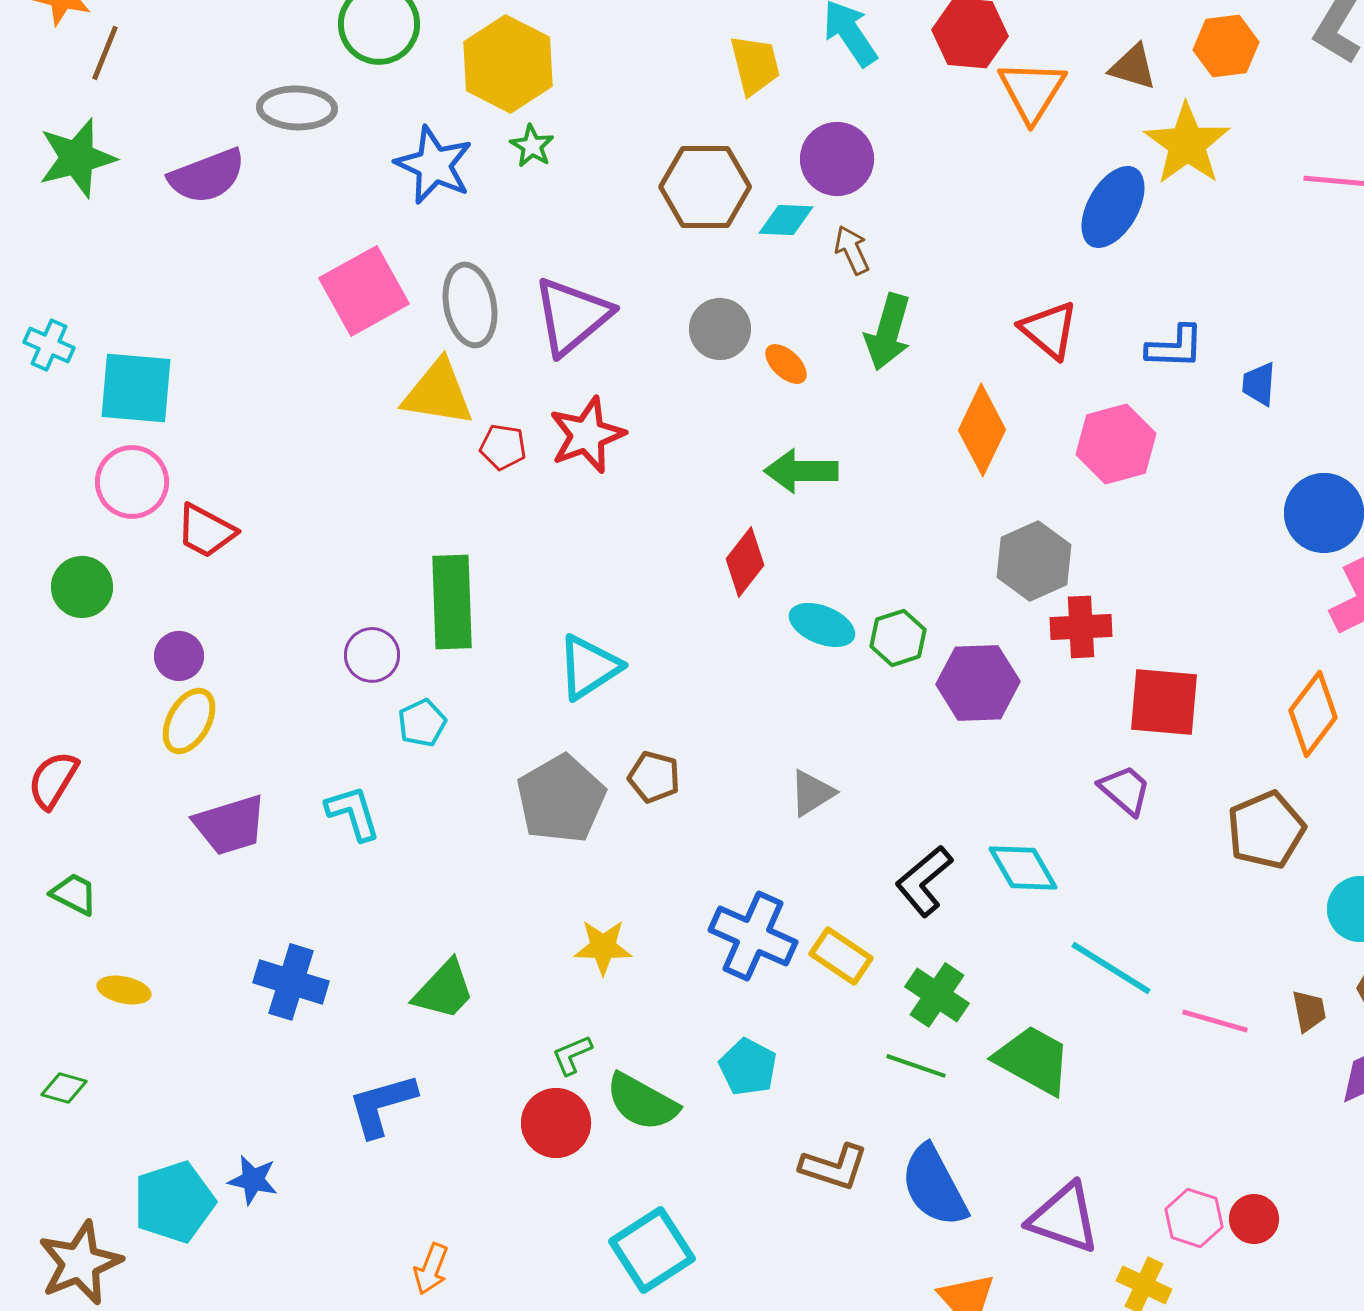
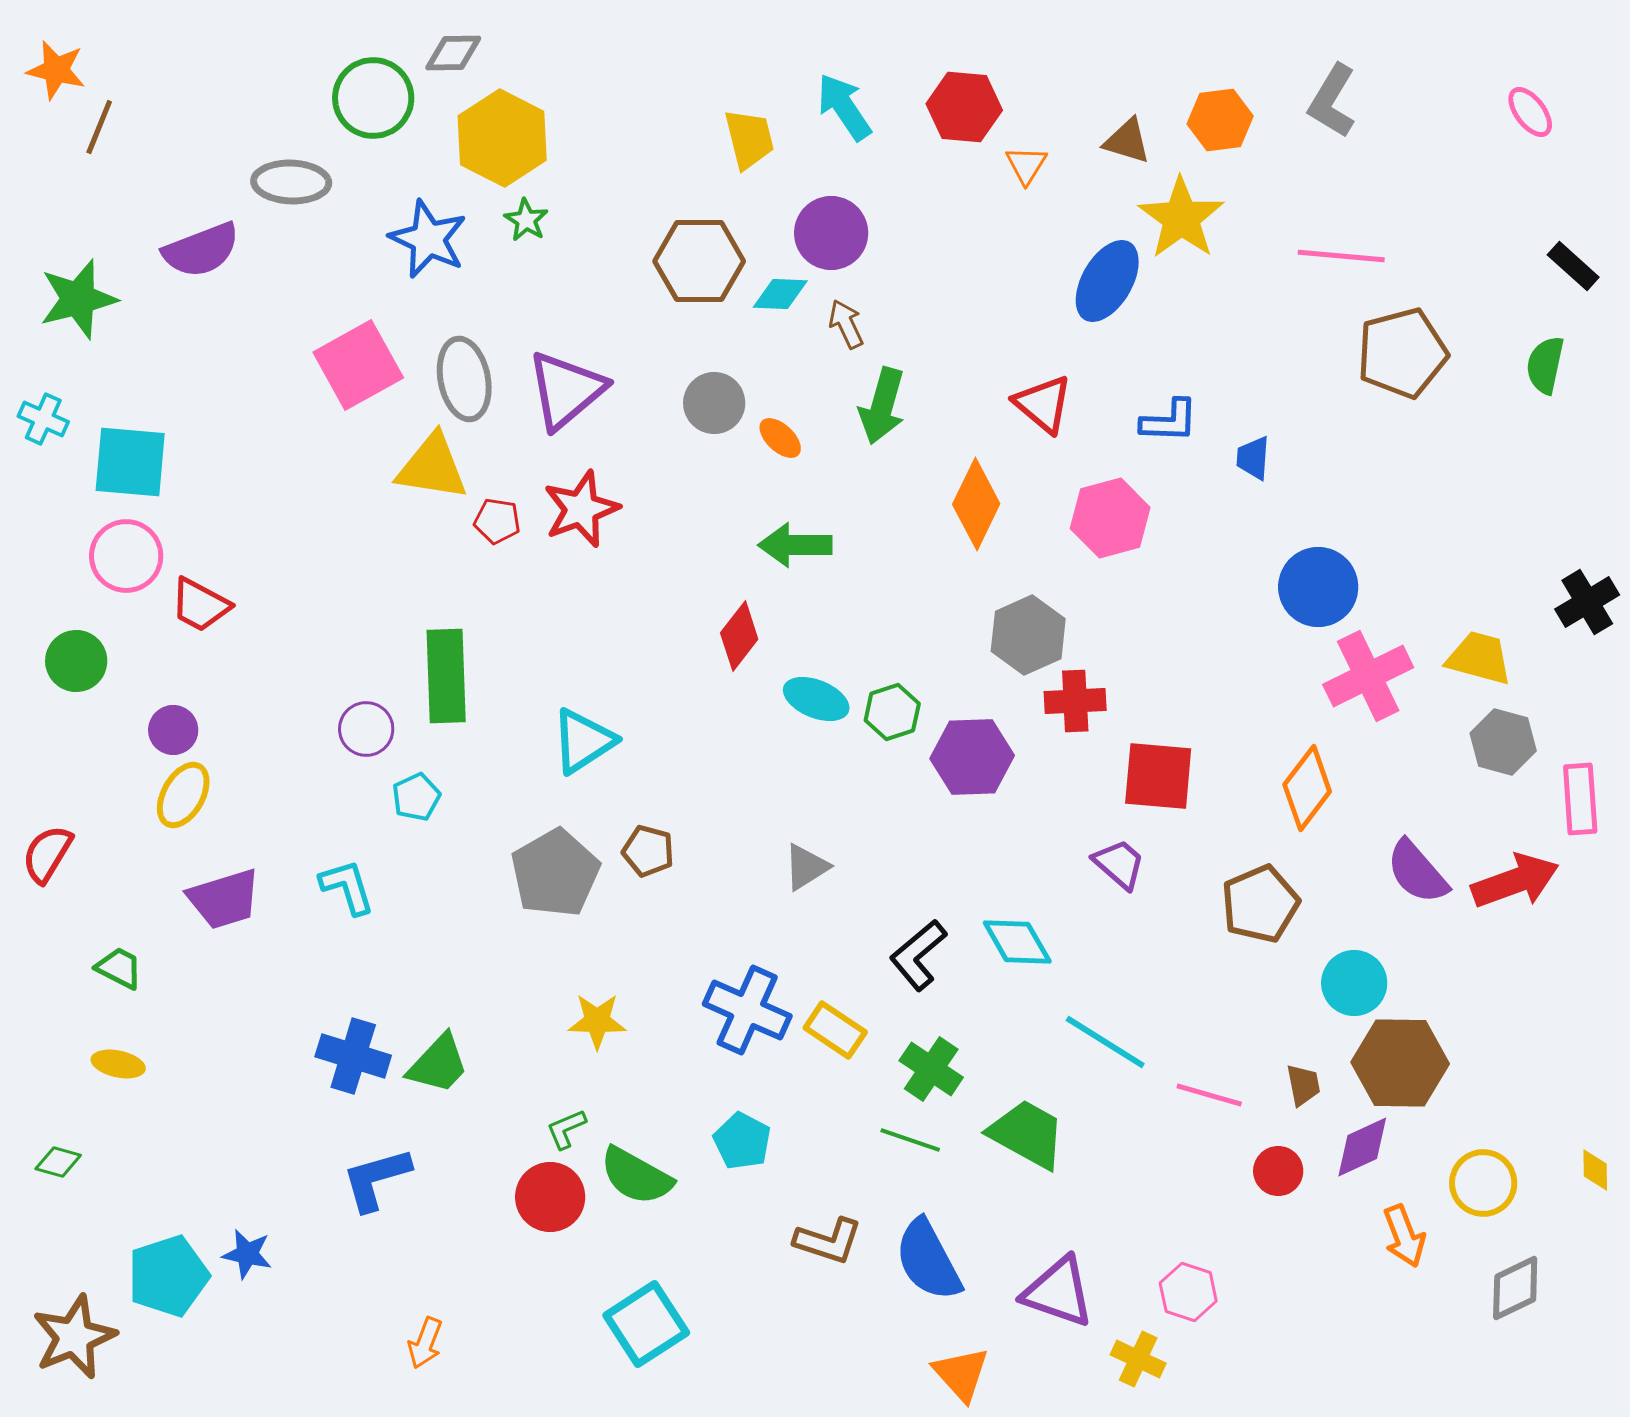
orange triangle: (1032, 91) -> (1026, 165), size x0.6
green star: (77, 158) -> (78, 299), moved
green trapezoid: (74, 894) -> (119, 968), moved
blue cross: (291, 982) -> (353, 1056), moved
red circle: (1254, 1219) -> (1278, 1171), moved

